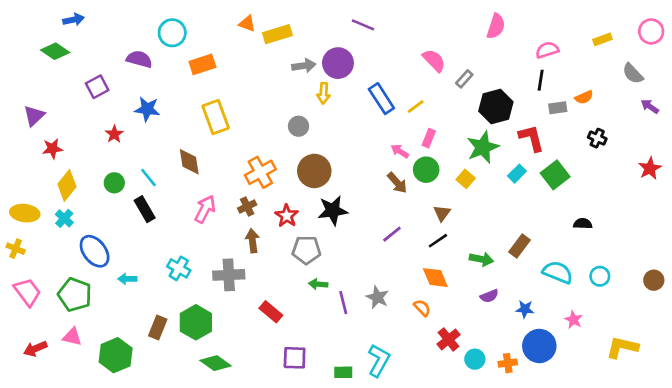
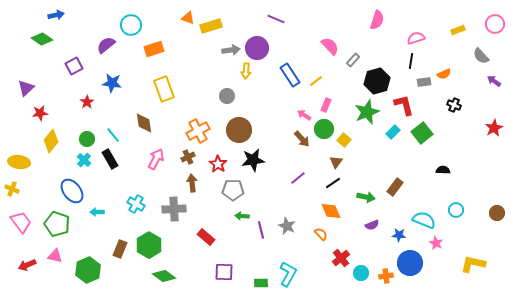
purple semicircle: (139, 59) -> (106, 45), turned -54
yellow square: (466, 179) -> (344, 140), moved
cyan cross: (64, 218) -> (84, 160), moved
cyan semicircle: (558, 272) -> (424, 220), moved

